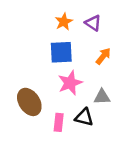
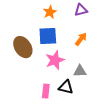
purple triangle: (93, 23) -> (81, 10), moved, turned -48
brown ellipse: (29, 102) -> (23, 47), moved

